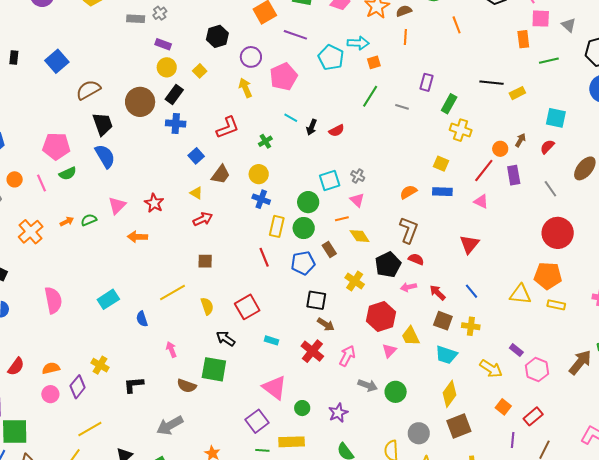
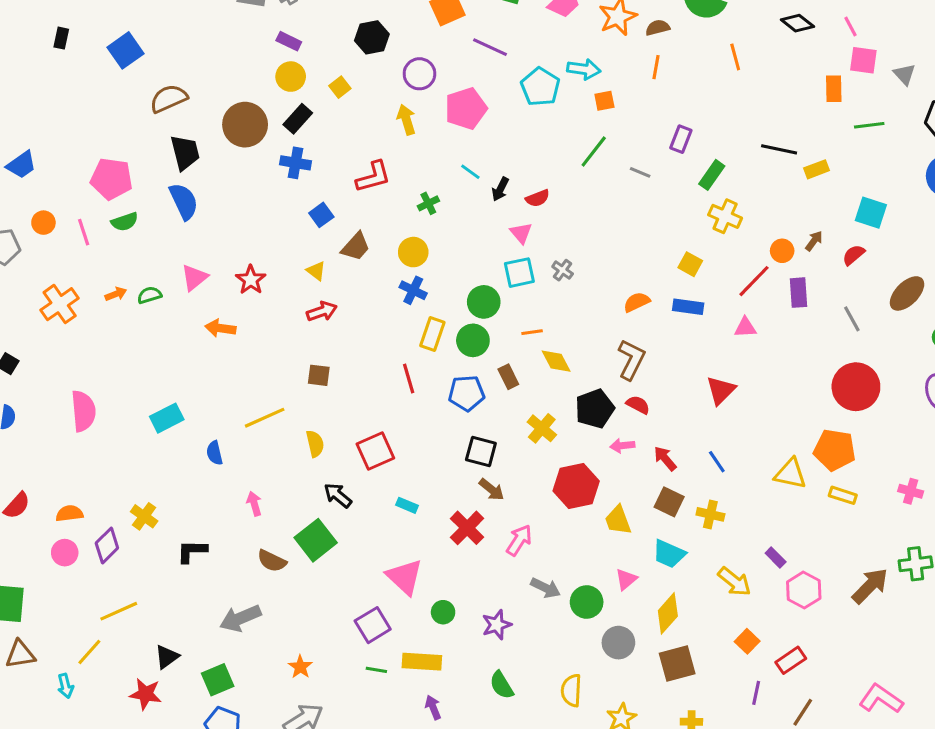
pink triangle: (357, 200) -> (521, 233), moved
pink triangle: (481, 201) -> (745, 327), turned -35
pink triangle: (389, 351) -> (626, 579), moved
green square: (214, 369) -> (316, 540), turned 36
gray circle: (419, 433) -> (618, 643), moved

